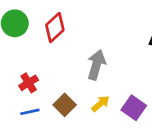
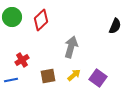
brown square: (65, 105) -> (48, 76), turned 35
blue line: (30, 112) -> (11, 80), moved

